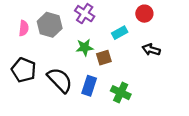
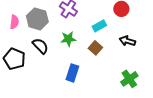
brown square: (104, 58) -> (95, 48), moved, turned -32
black semicircle: (60, 80) -> (40, 46), moved, size x0.7
green cross: (121, 93) -> (129, 79), moved, turned 30

